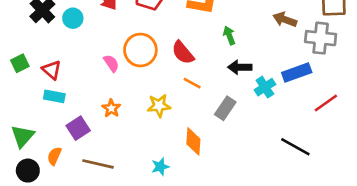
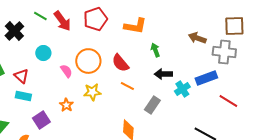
cyan circle: (73, 18) -> (43, 53), moved
red line: (326, 103) -> (228, 101), turned 66
yellow star: (159, 106) -> (92, 92), moved

